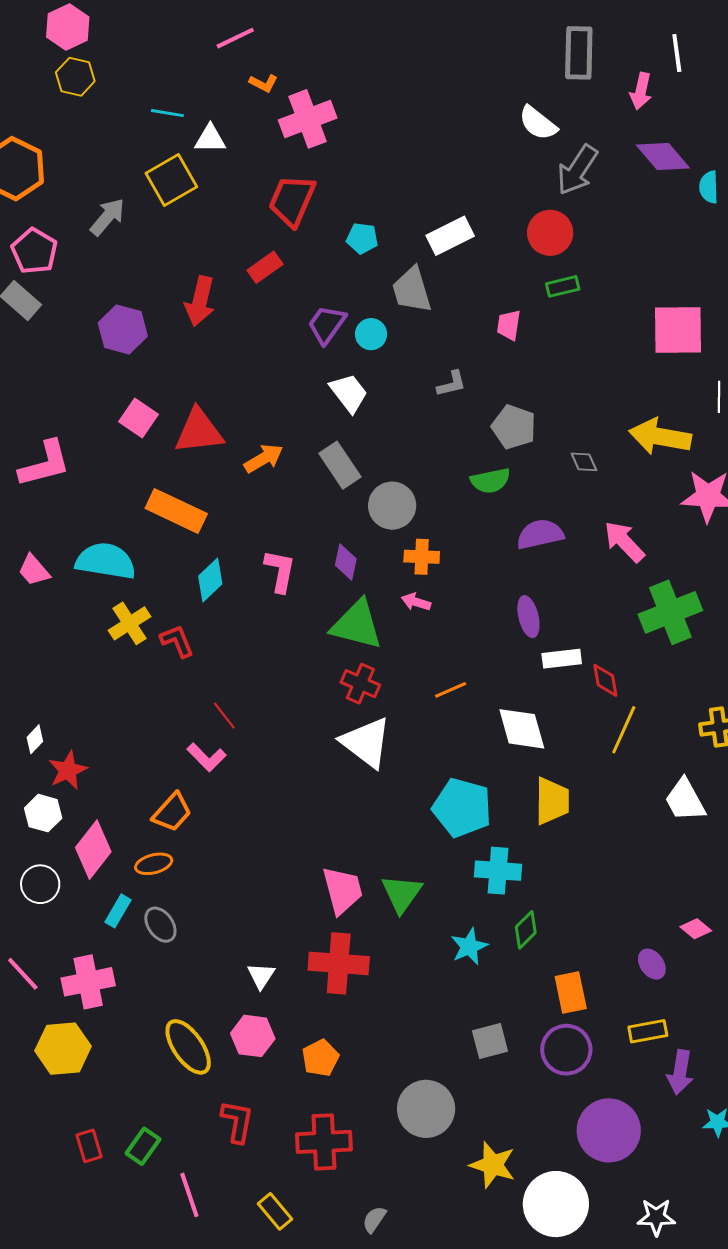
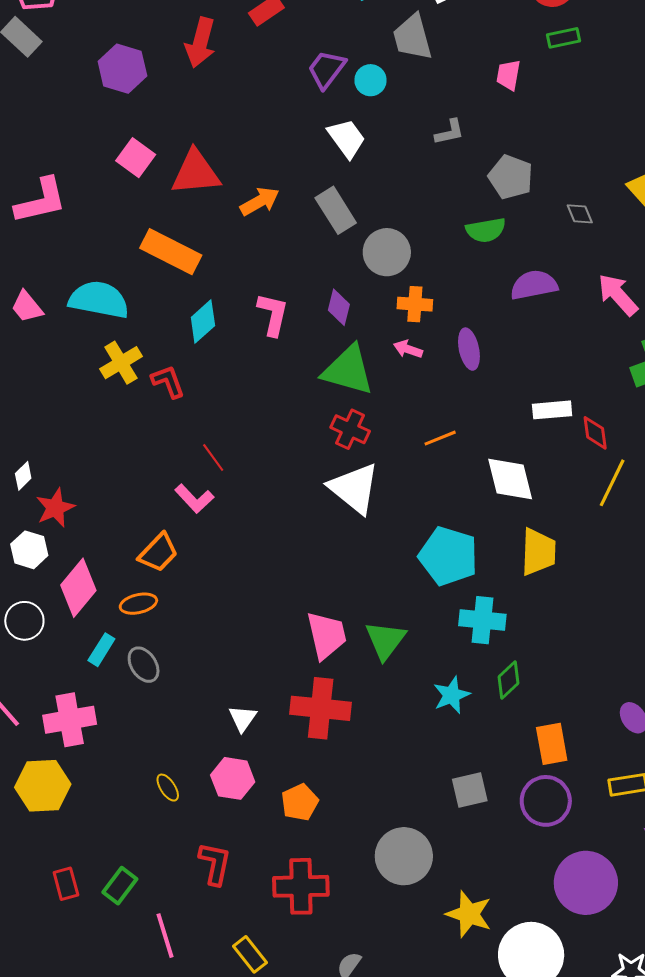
purple ellipse: (528, 617) -> (469, 349), moved
yellow ellipse: (188, 1047) -> (168, 788), size x0.5

